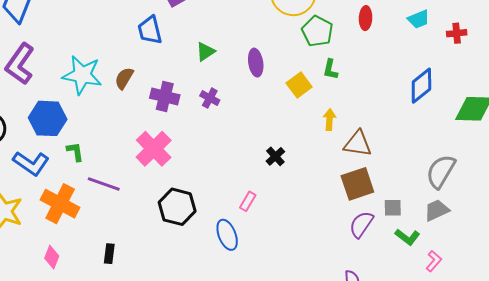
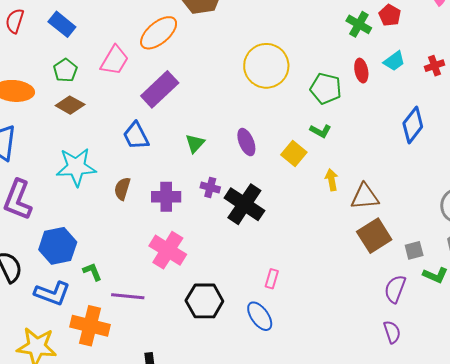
red ellipse: (366, 18) -> (361, 71), moved
green pentagon: (317, 31) -> (326, 89), moved
green L-shape: (330, 69) -> (321, 131), turned -60
cyan star: (82, 75) -> (76, 167), moved
black cross: (275, 156) -> (244, 204), moved, size x2.0
purple semicircle: (361, 224) -> (395, 289), moved

